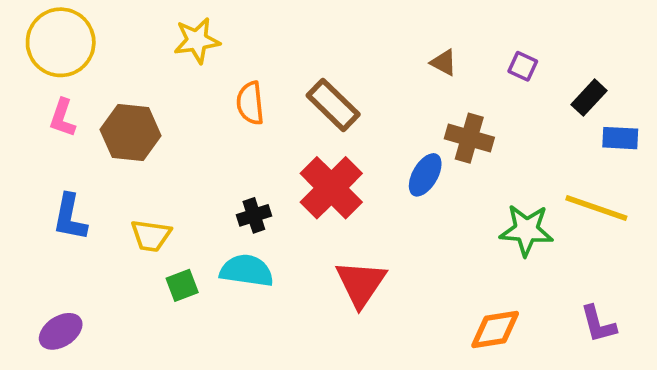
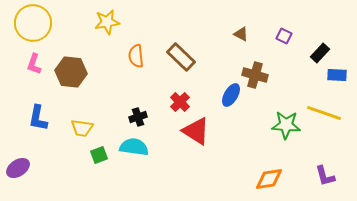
red cross: (331, 188) -> (180, 102), size x0.6
red triangle: (361, 283) -> (196, 131), moved, turned -32
purple ellipse: (61, 331) -> (18, 168), moved

